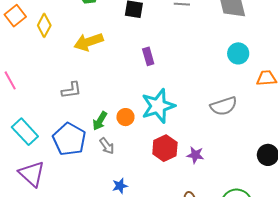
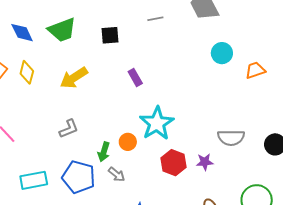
gray semicircle: (224, 106) -> (231, 138), moved, turned 32
cyan rectangle: (25, 132) -> (34, 180), turned -44

